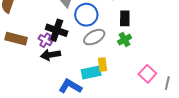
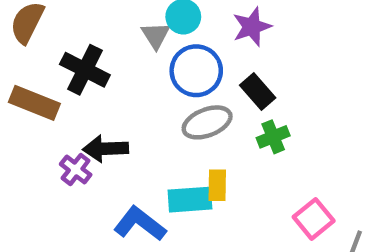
black rectangle: (125, 18) -> (258, 92), moved, turned -49
black cross: (57, 30) -> (85, 70), moved
purple cross: (45, 40) -> (76, 169), moved

